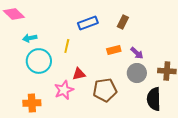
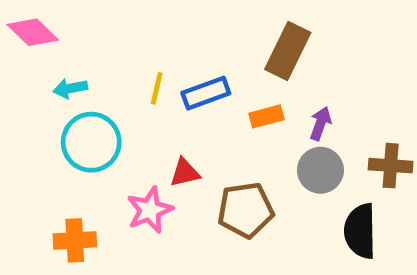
brown rectangle: (123, 22) -> (288, 51), size x1.6
blue rectangle: (88, 23) -> (206, 93), moved
yellow line: (67, 46) -> (157, 88), moved
purple arrow: (137, 53) -> (320, 123), turned -112

